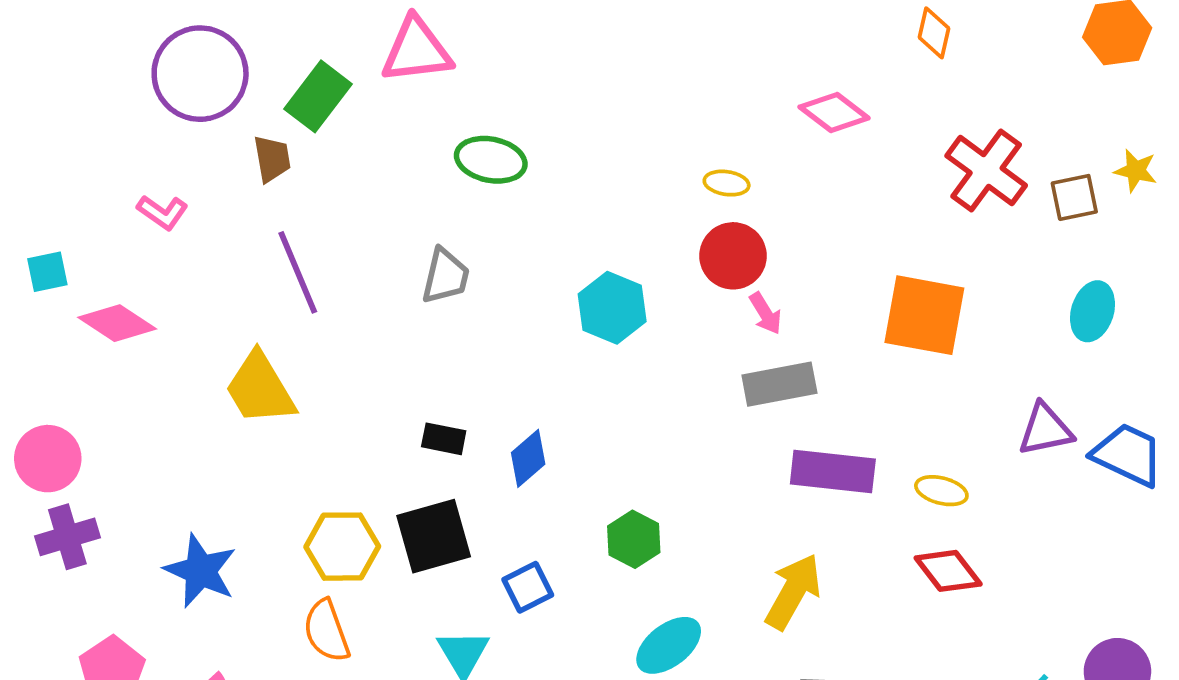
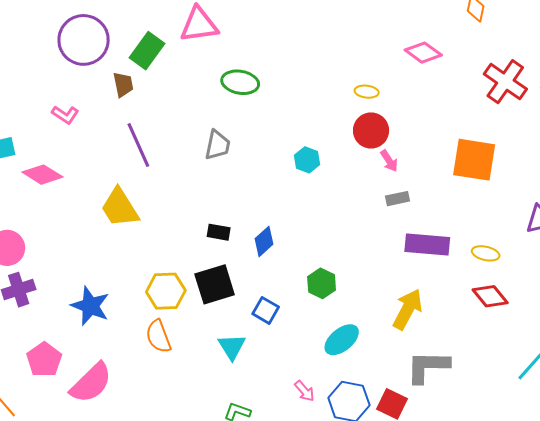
cyan hexagon: (612, 308) -> (307, 160), size x0.7
gray rectangle: (779, 384) -> (398, 199), size x0.6
blue square: (528, 587) -> (266, 310), turned -32

